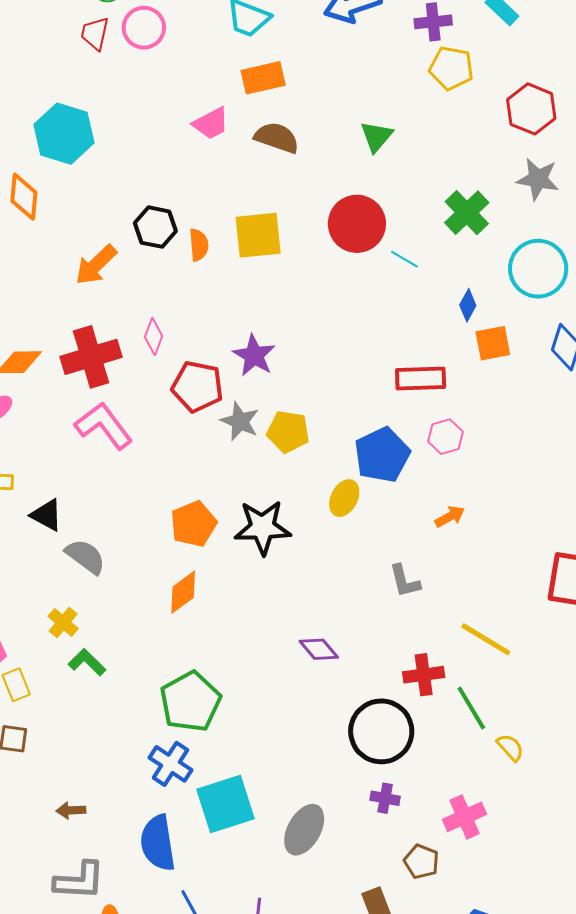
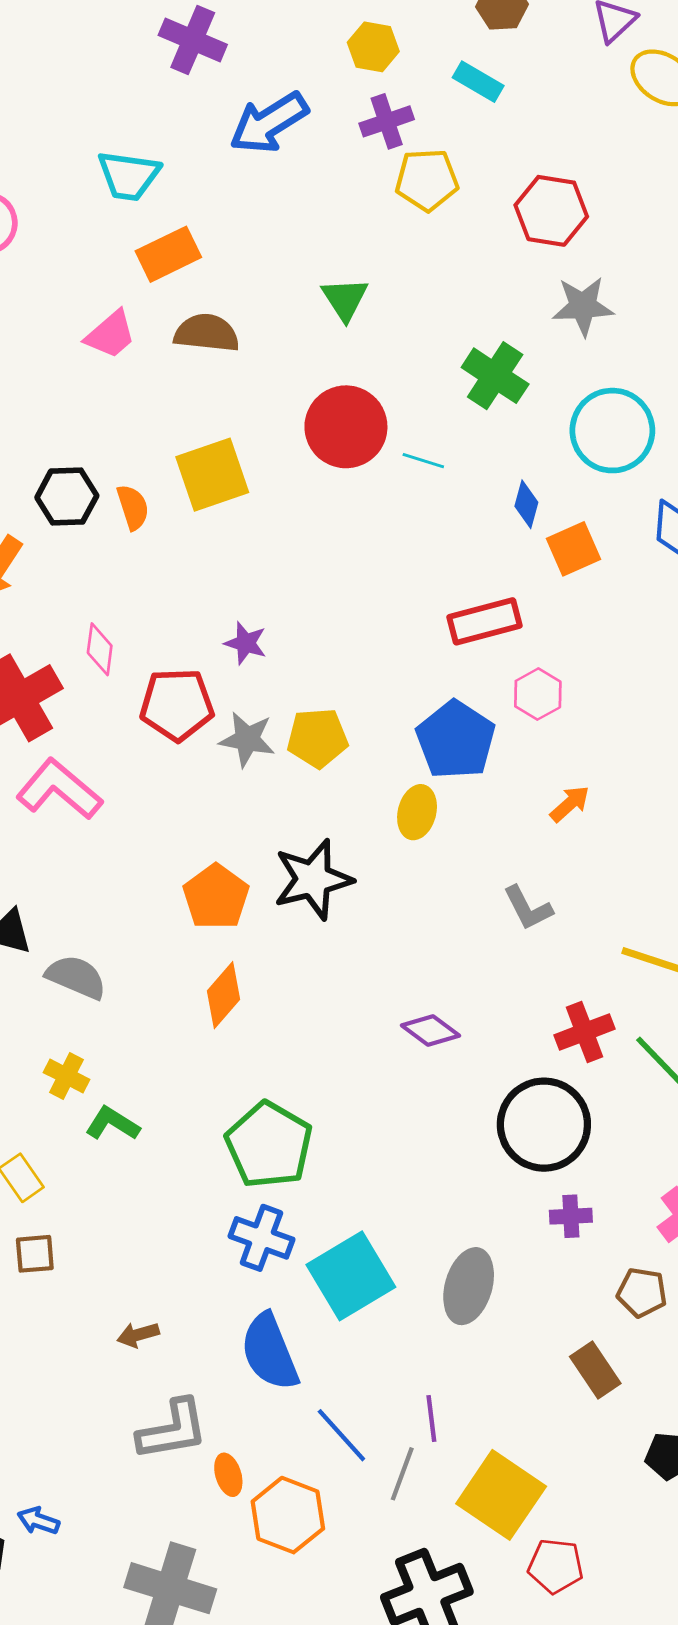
purple star: (254, 355) -> (246, 643), size x0.7

